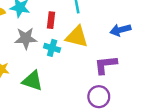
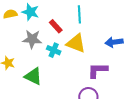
red rectangle: (51, 20) -> (56, 26), turned -56

